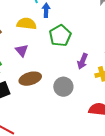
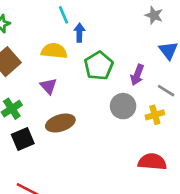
purple arrow: (82, 61) -> (137, 75), moved
gray circle: (63, 87) -> (123, 106), moved

